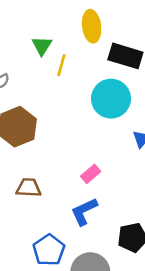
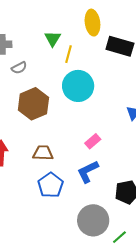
cyan circle: (111, 99) -> (78, 86), moved
blue pentagon: (49, 250) -> (51, 185), moved

